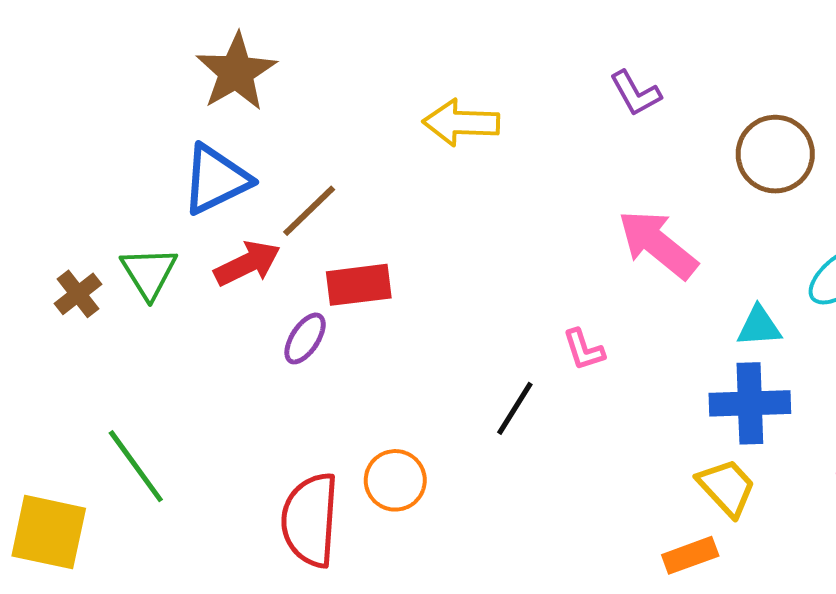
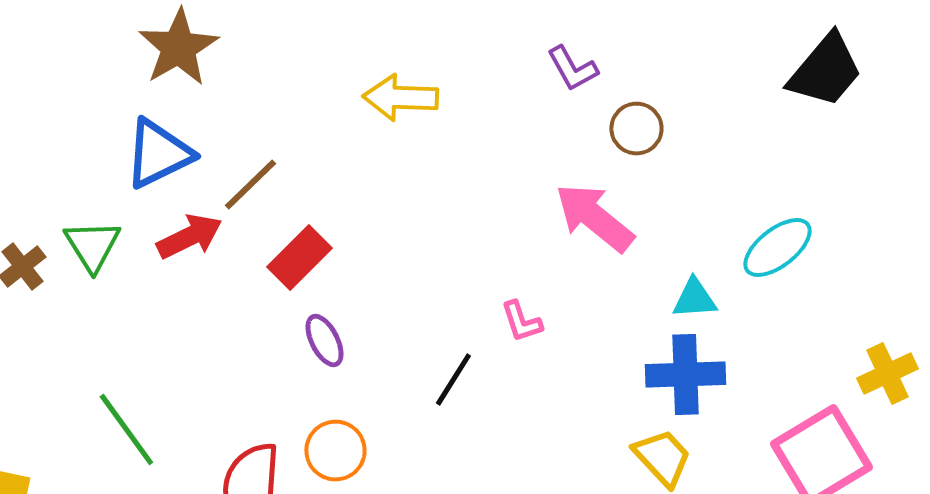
brown circle: (775, 154) -> (636, 129), moved, size x0.7
red rectangle: (359, 285) -> (299, 258), turned -38
purple ellipse: (305, 338) -> (324, 341), moved, turned -60
green line: (136, 466) -> (126, 430), moved

